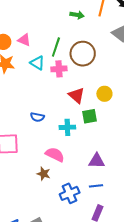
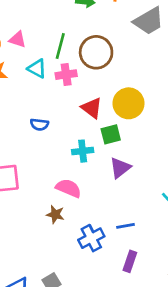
yellow circle: (104, 94) -> (128, 103), size x1.5
blue semicircle: (37, 117) -> (39, 124), moved
purple triangle: (97, 161) -> (120, 168), moved, turned -36

